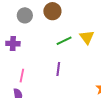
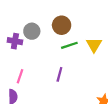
brown circle: (52, 11) -> (62, 25), moved
gray circle: (25, 15) -> (32, 31), moved

